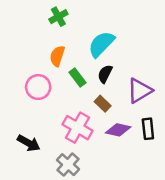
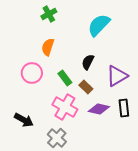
cyan semicircle: (101, 44) -> (99, 25), moved
green rectangle: (78, 77) -> (65, 78), moved

